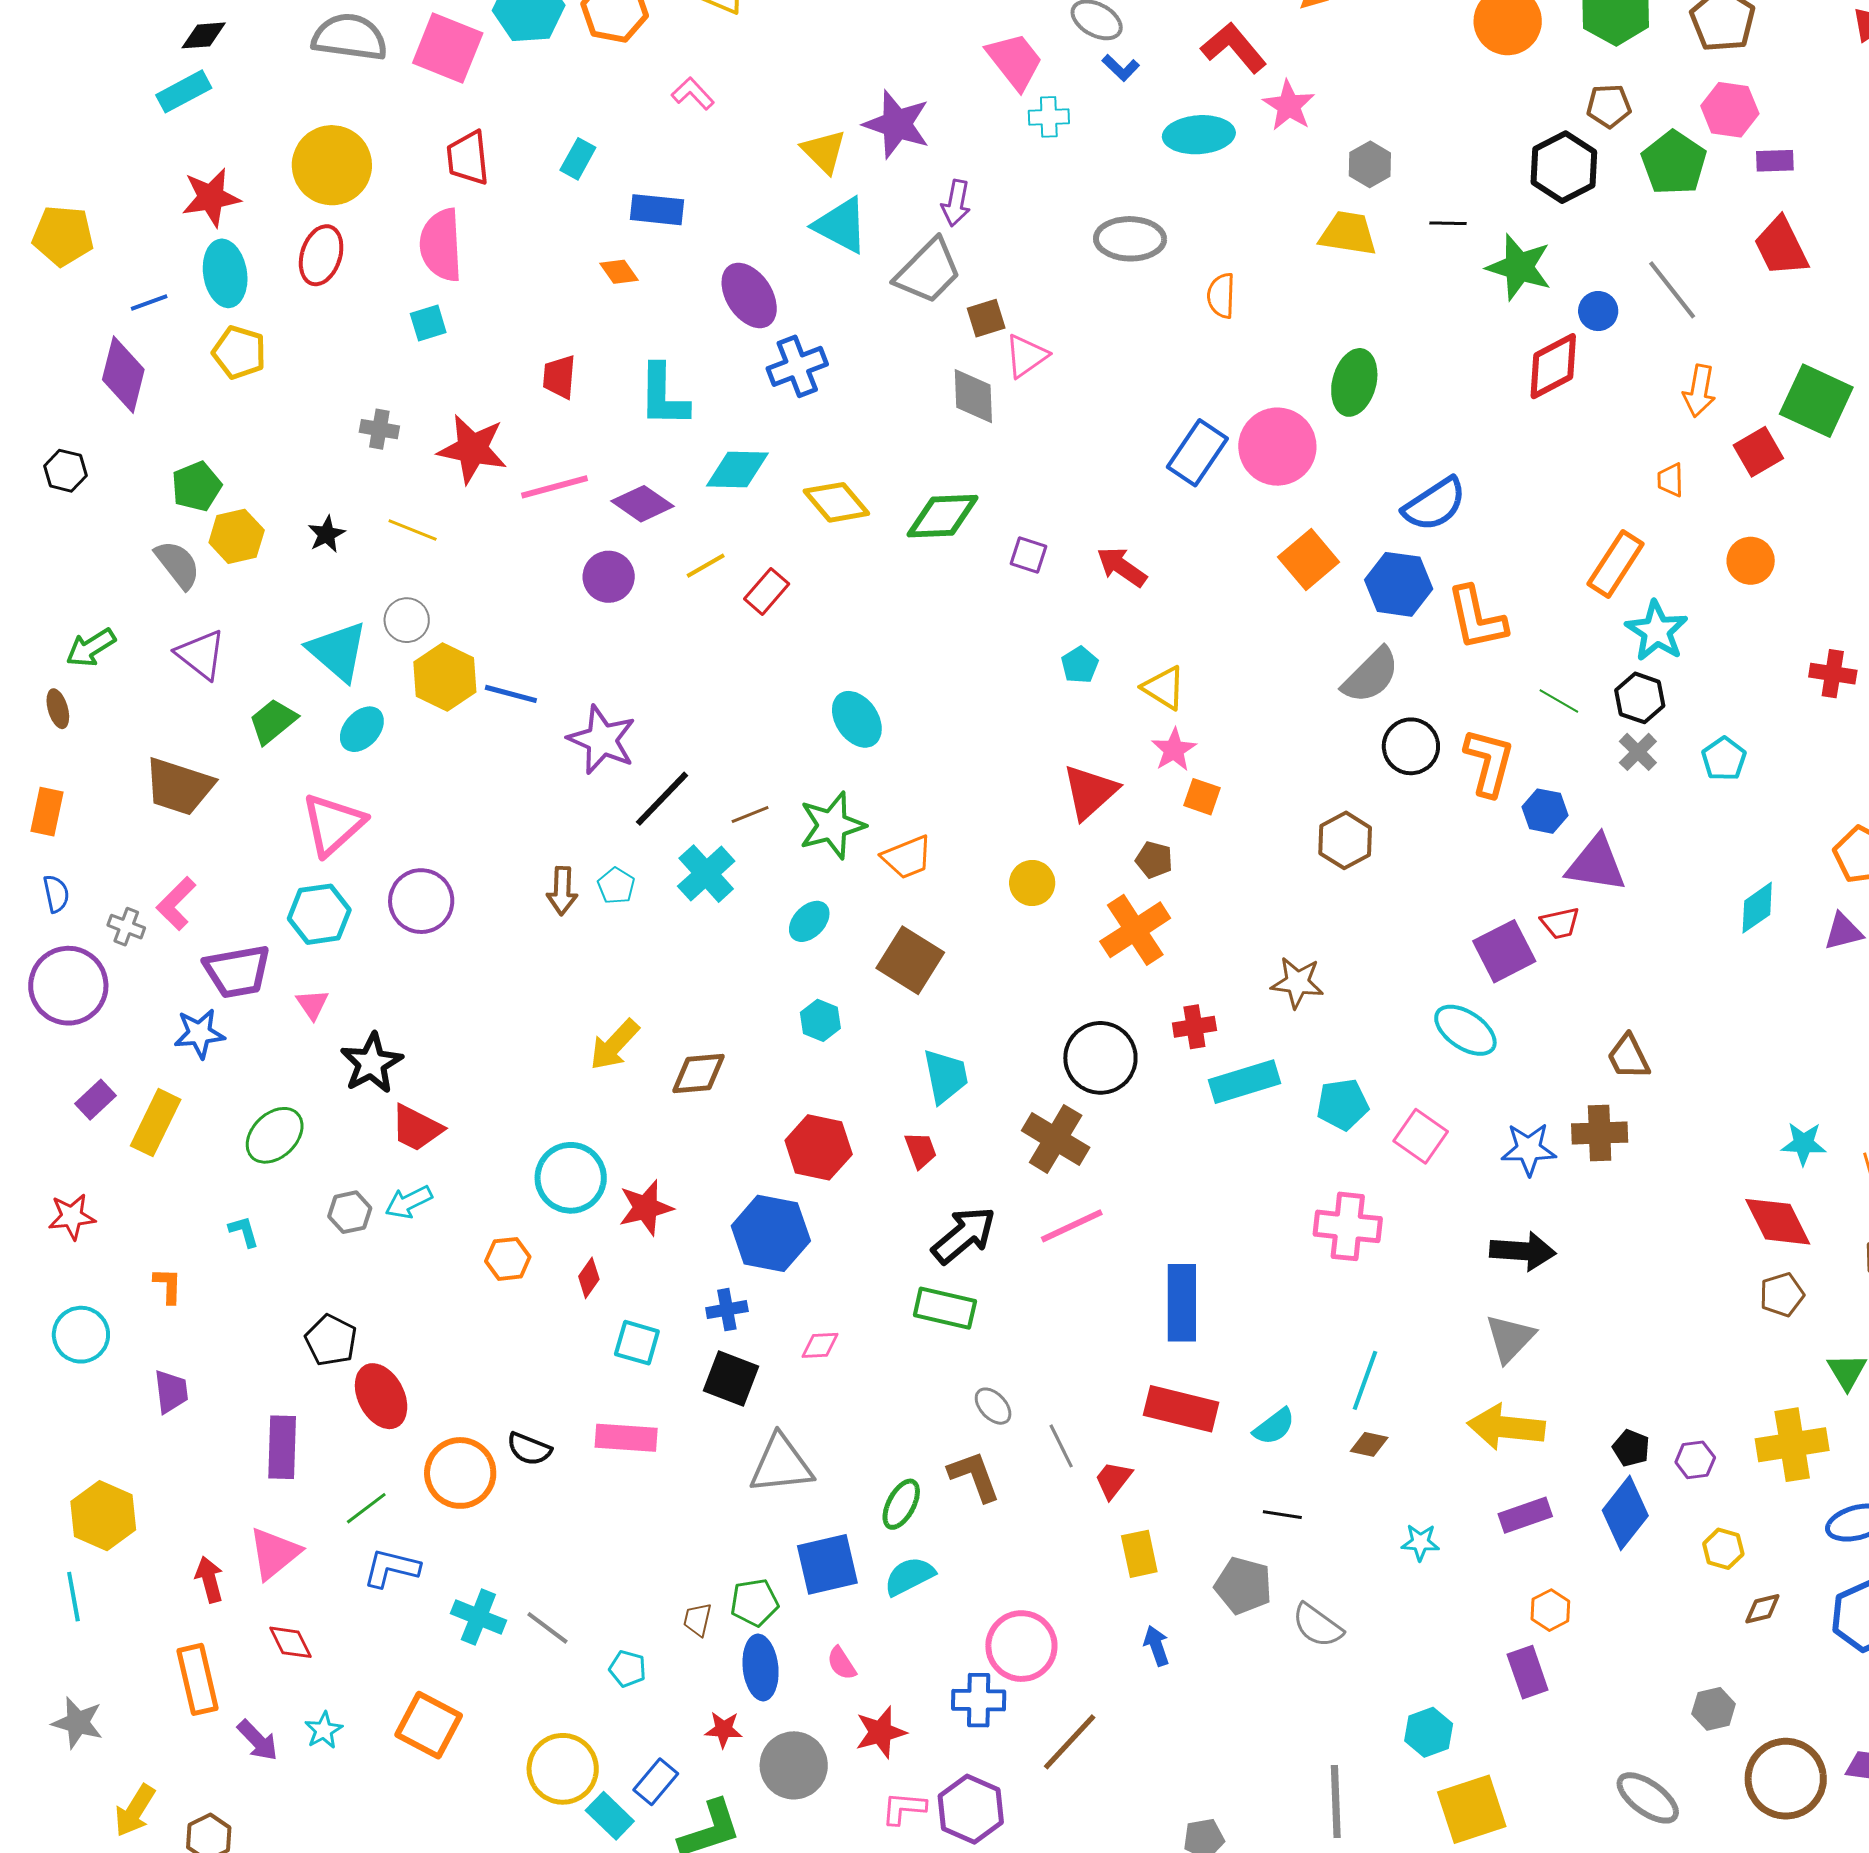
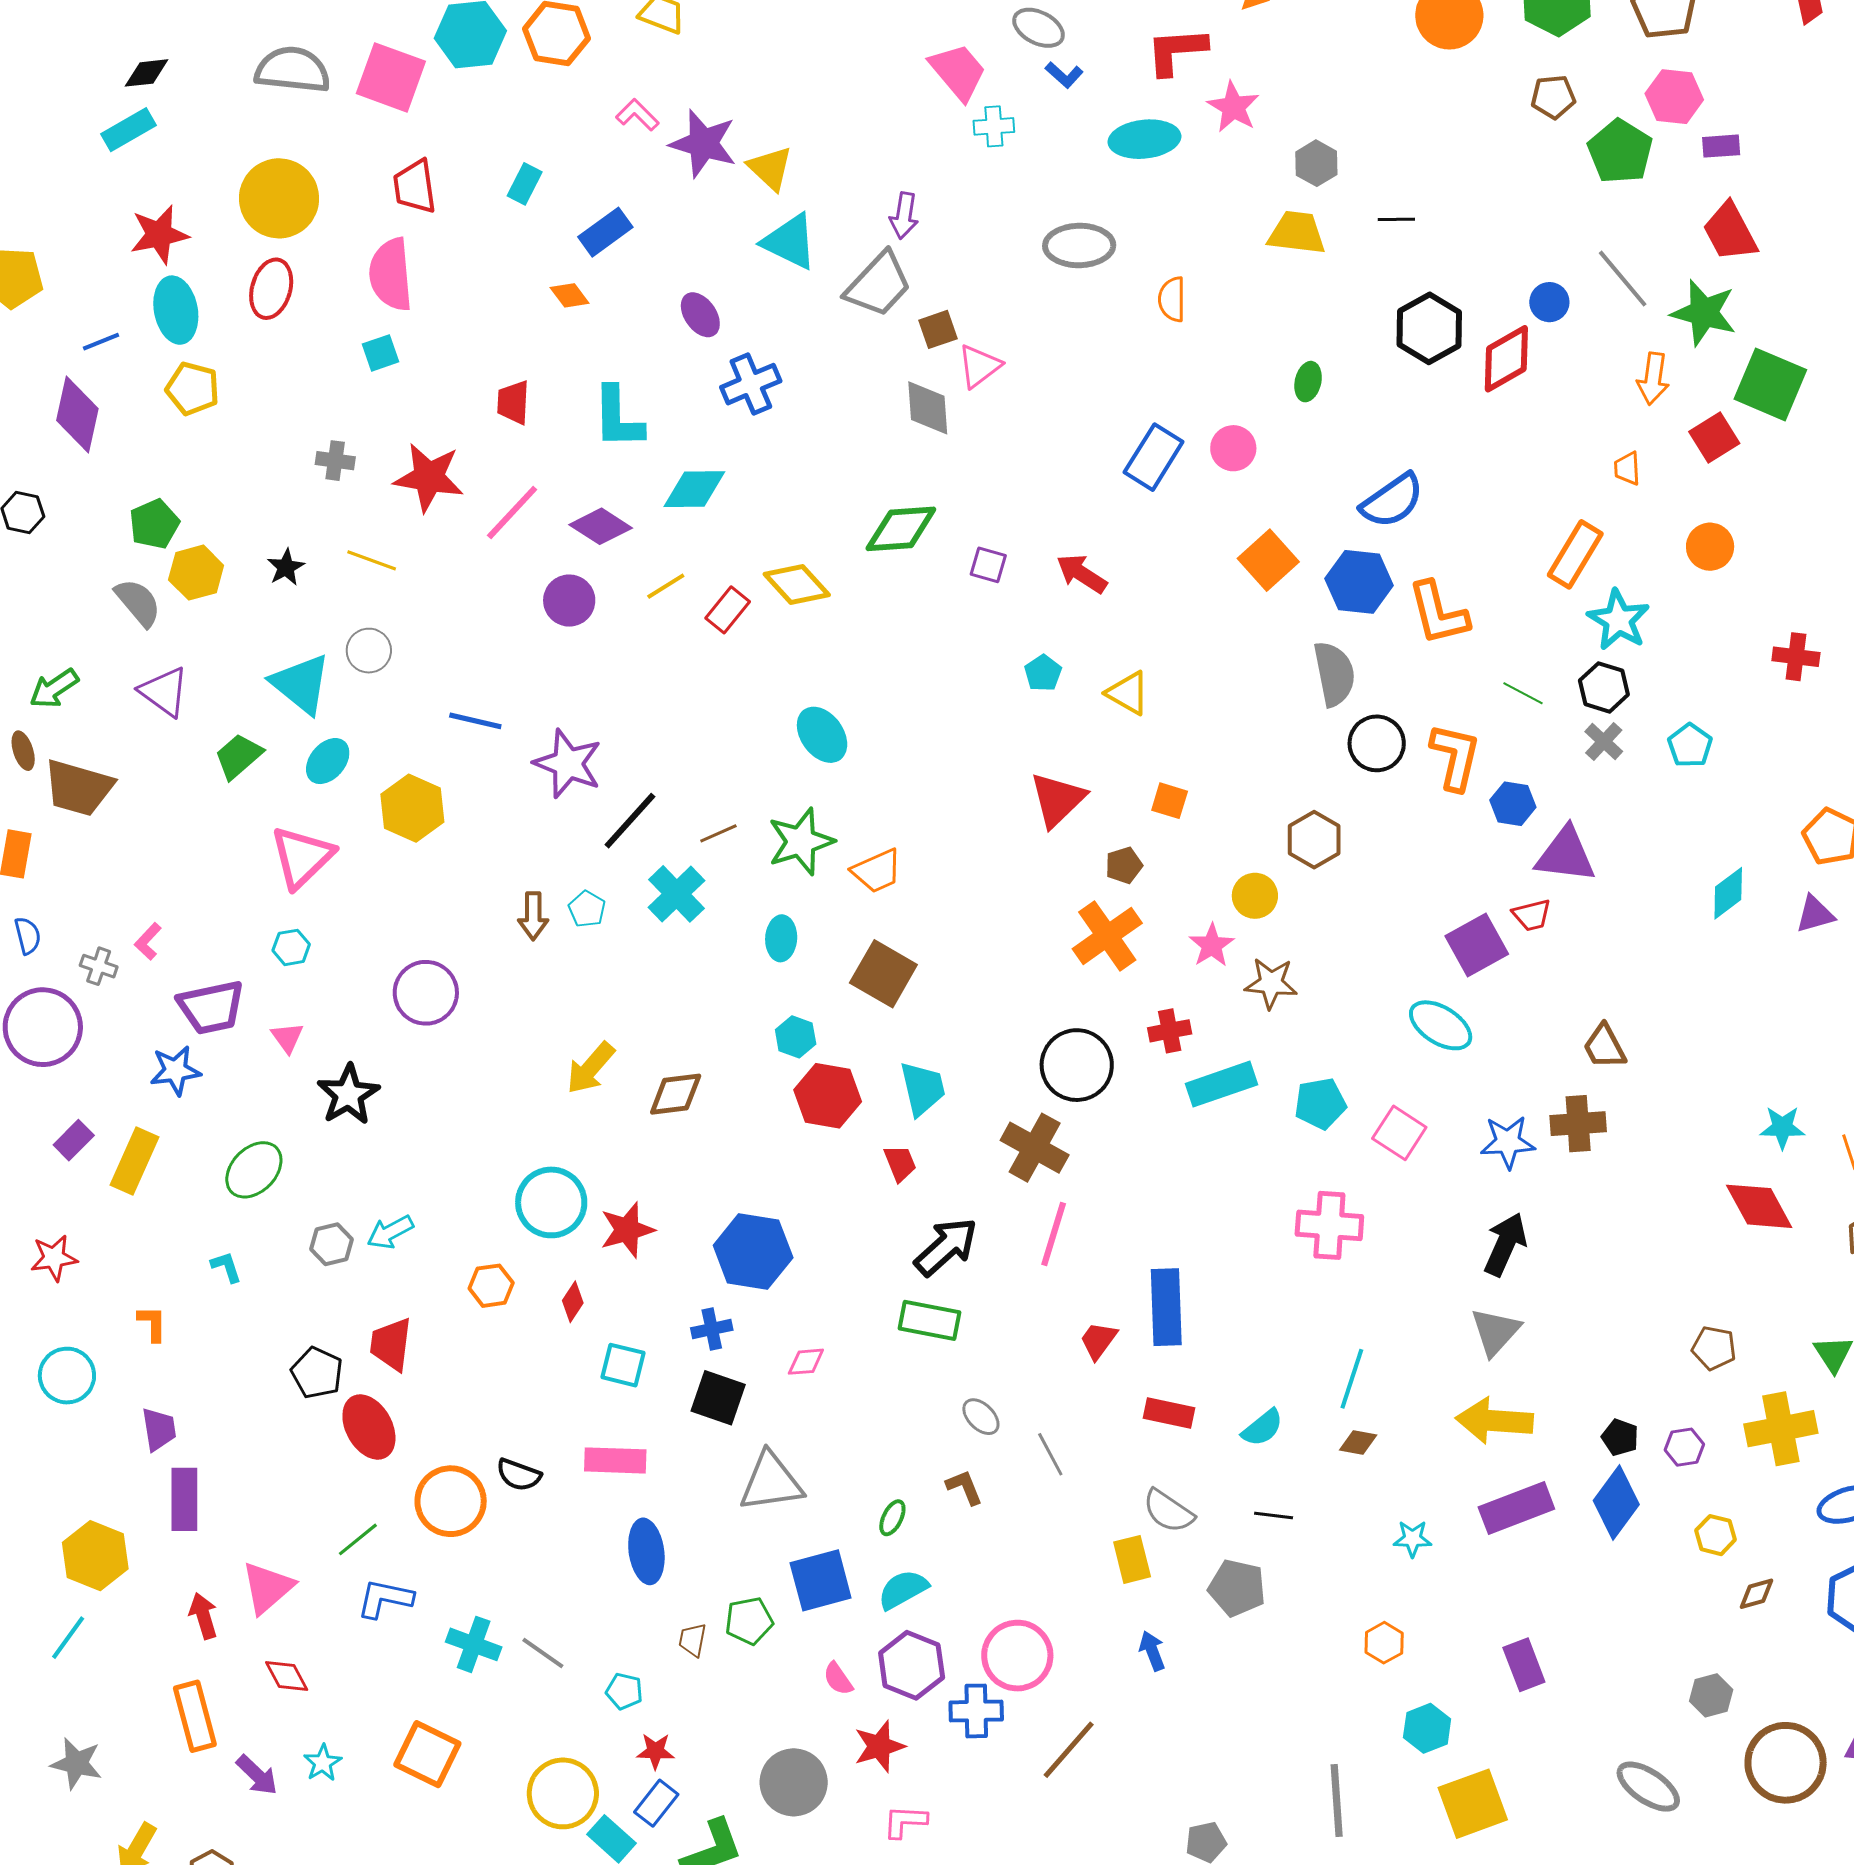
red L-shape: (1234, 48) -> (1176, 51), turned -52
purple star: (897, 124) -> (703, 144), moved
black hexagon: (1564, 167) -> (1429, 328), moved
blue rectangle: (657, 210) -> (605, 232), turned -40
green star: (1519, 267) -> (1704, 313), moved
purple ellipse: (749, 295) -> (700, 315), size x0.7
green ellipse: (1354, 382) -> (1308, 382), size x0.6
pink circle: (1277, 447) -> (1233, 448), size x0.6
pink line: (554, 487) -> (512, 512), turned -30
yellow diamond: (836, 502) -> (797, 585), moved
gray semicircle: (1371, 675) -> (1334, 674), turned -54
yellow hexagon: (445, 677) -> (412, 808), moved
pink star: (1174, 750) -> (1212, 945), moved
brown trapezoid: (179, 786) -> (78, 788), moved
brown pentagon: (1154, 860) -> (1124, 865), turned -30
yellow circle: (1032, 883) -> (1255, 896), moved
purple circle: (421, 901) -> (426, 993), moved
pink L-shape: (176, 903) -> (148, 941), size x0.7
cyan hexagon: (319, 914) -> (291, 947), size x0.6
cyan ellipse: (809, 921) -> (781, 938), turned -39
red trapezoid: (417, 1128) -> (391, 1344), moved, turned 72
red hexagon: (819, 1147) -> (828, 1096), moved
pink line: (1072, 1226) -> (1054, 1234), turned -46
black arrow: (1523, 1251) -> (1505, 1244), turned -68
brown pentagon: (1782, 1295) -> (1714, 1348), moved, turned 30
red rectangle: (1181, 1409) -> (1169, 1413), size x0.7
purple rectangle: (282, 1447) -> (184, 1499), moved
brown L-shape: (974, 1476) -> (964, 1487), size x0.7
red trapezoid: (1113, 1480) -> (1098, 1340), moved
green ellipse: (901, 1504) -> (892, 1518), size x0.7
purple rectangle: (1525, 1515) -> (1516, 1508), size x1.4
cyan line: (73, 1597) -> (68, 1638), turned 48
orange hexagon: (1550, 1610) -> (1384, 1643), moved
gray semicircle: (1317, 1626) -> (1168, 1511), moved
blue ellipse: (761, 1667) -> (646, 1551), moved
red star: (724, 1730) -> (655, 1751), moved
purple hexagon: (971, 1809) -> (912, 1665), moved

